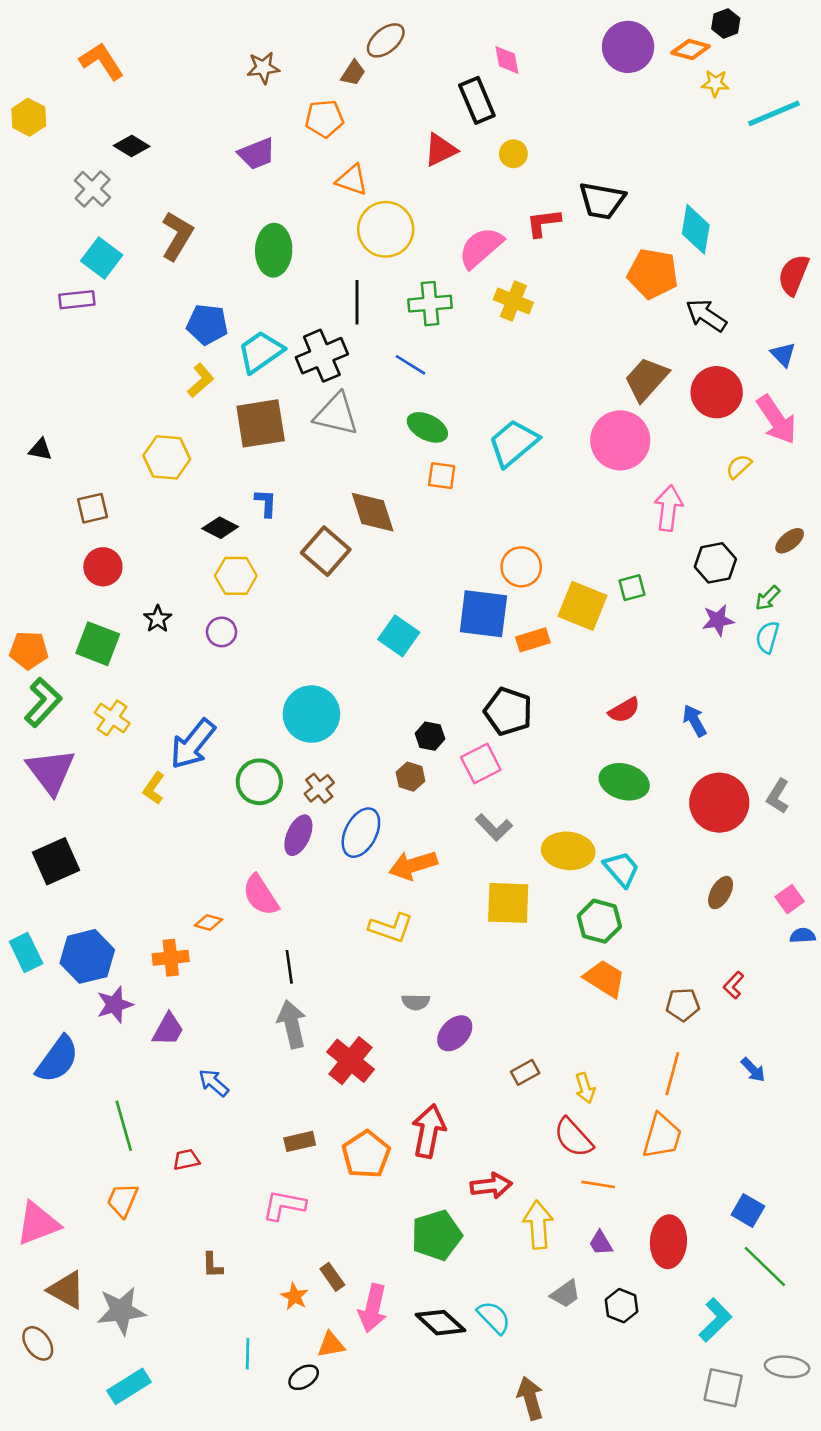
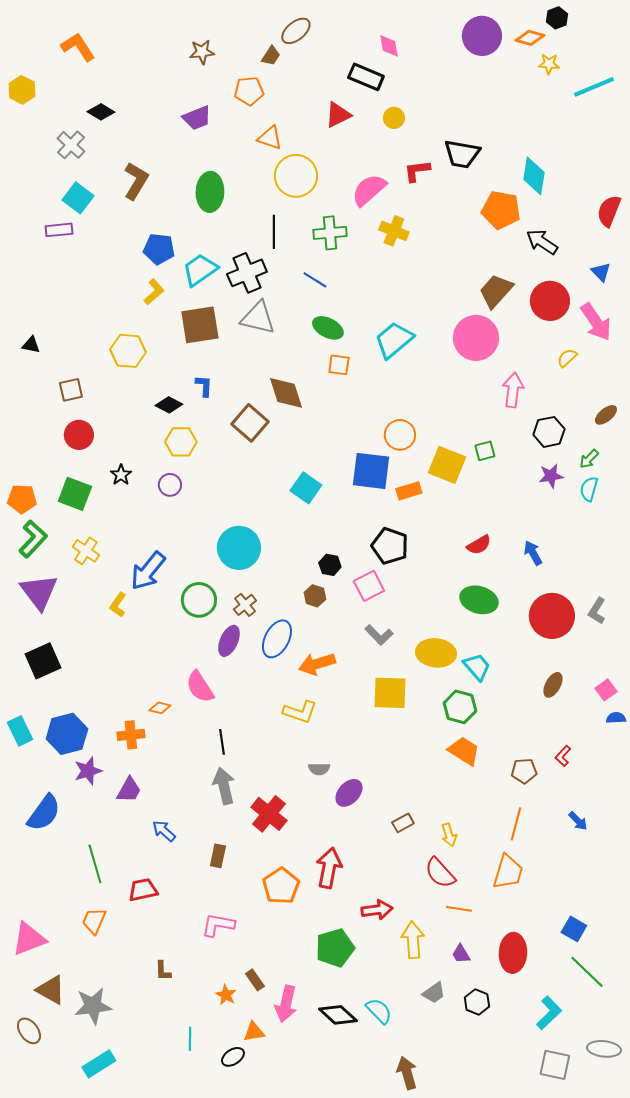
black rectangle: (477, 100) -> (366, 77), turned -44
brown rectangle: (300, 1141) -> (218, 856), moved, turned -65
red trapezoid: (186, 1160) -> (143, 890), size x1.4

